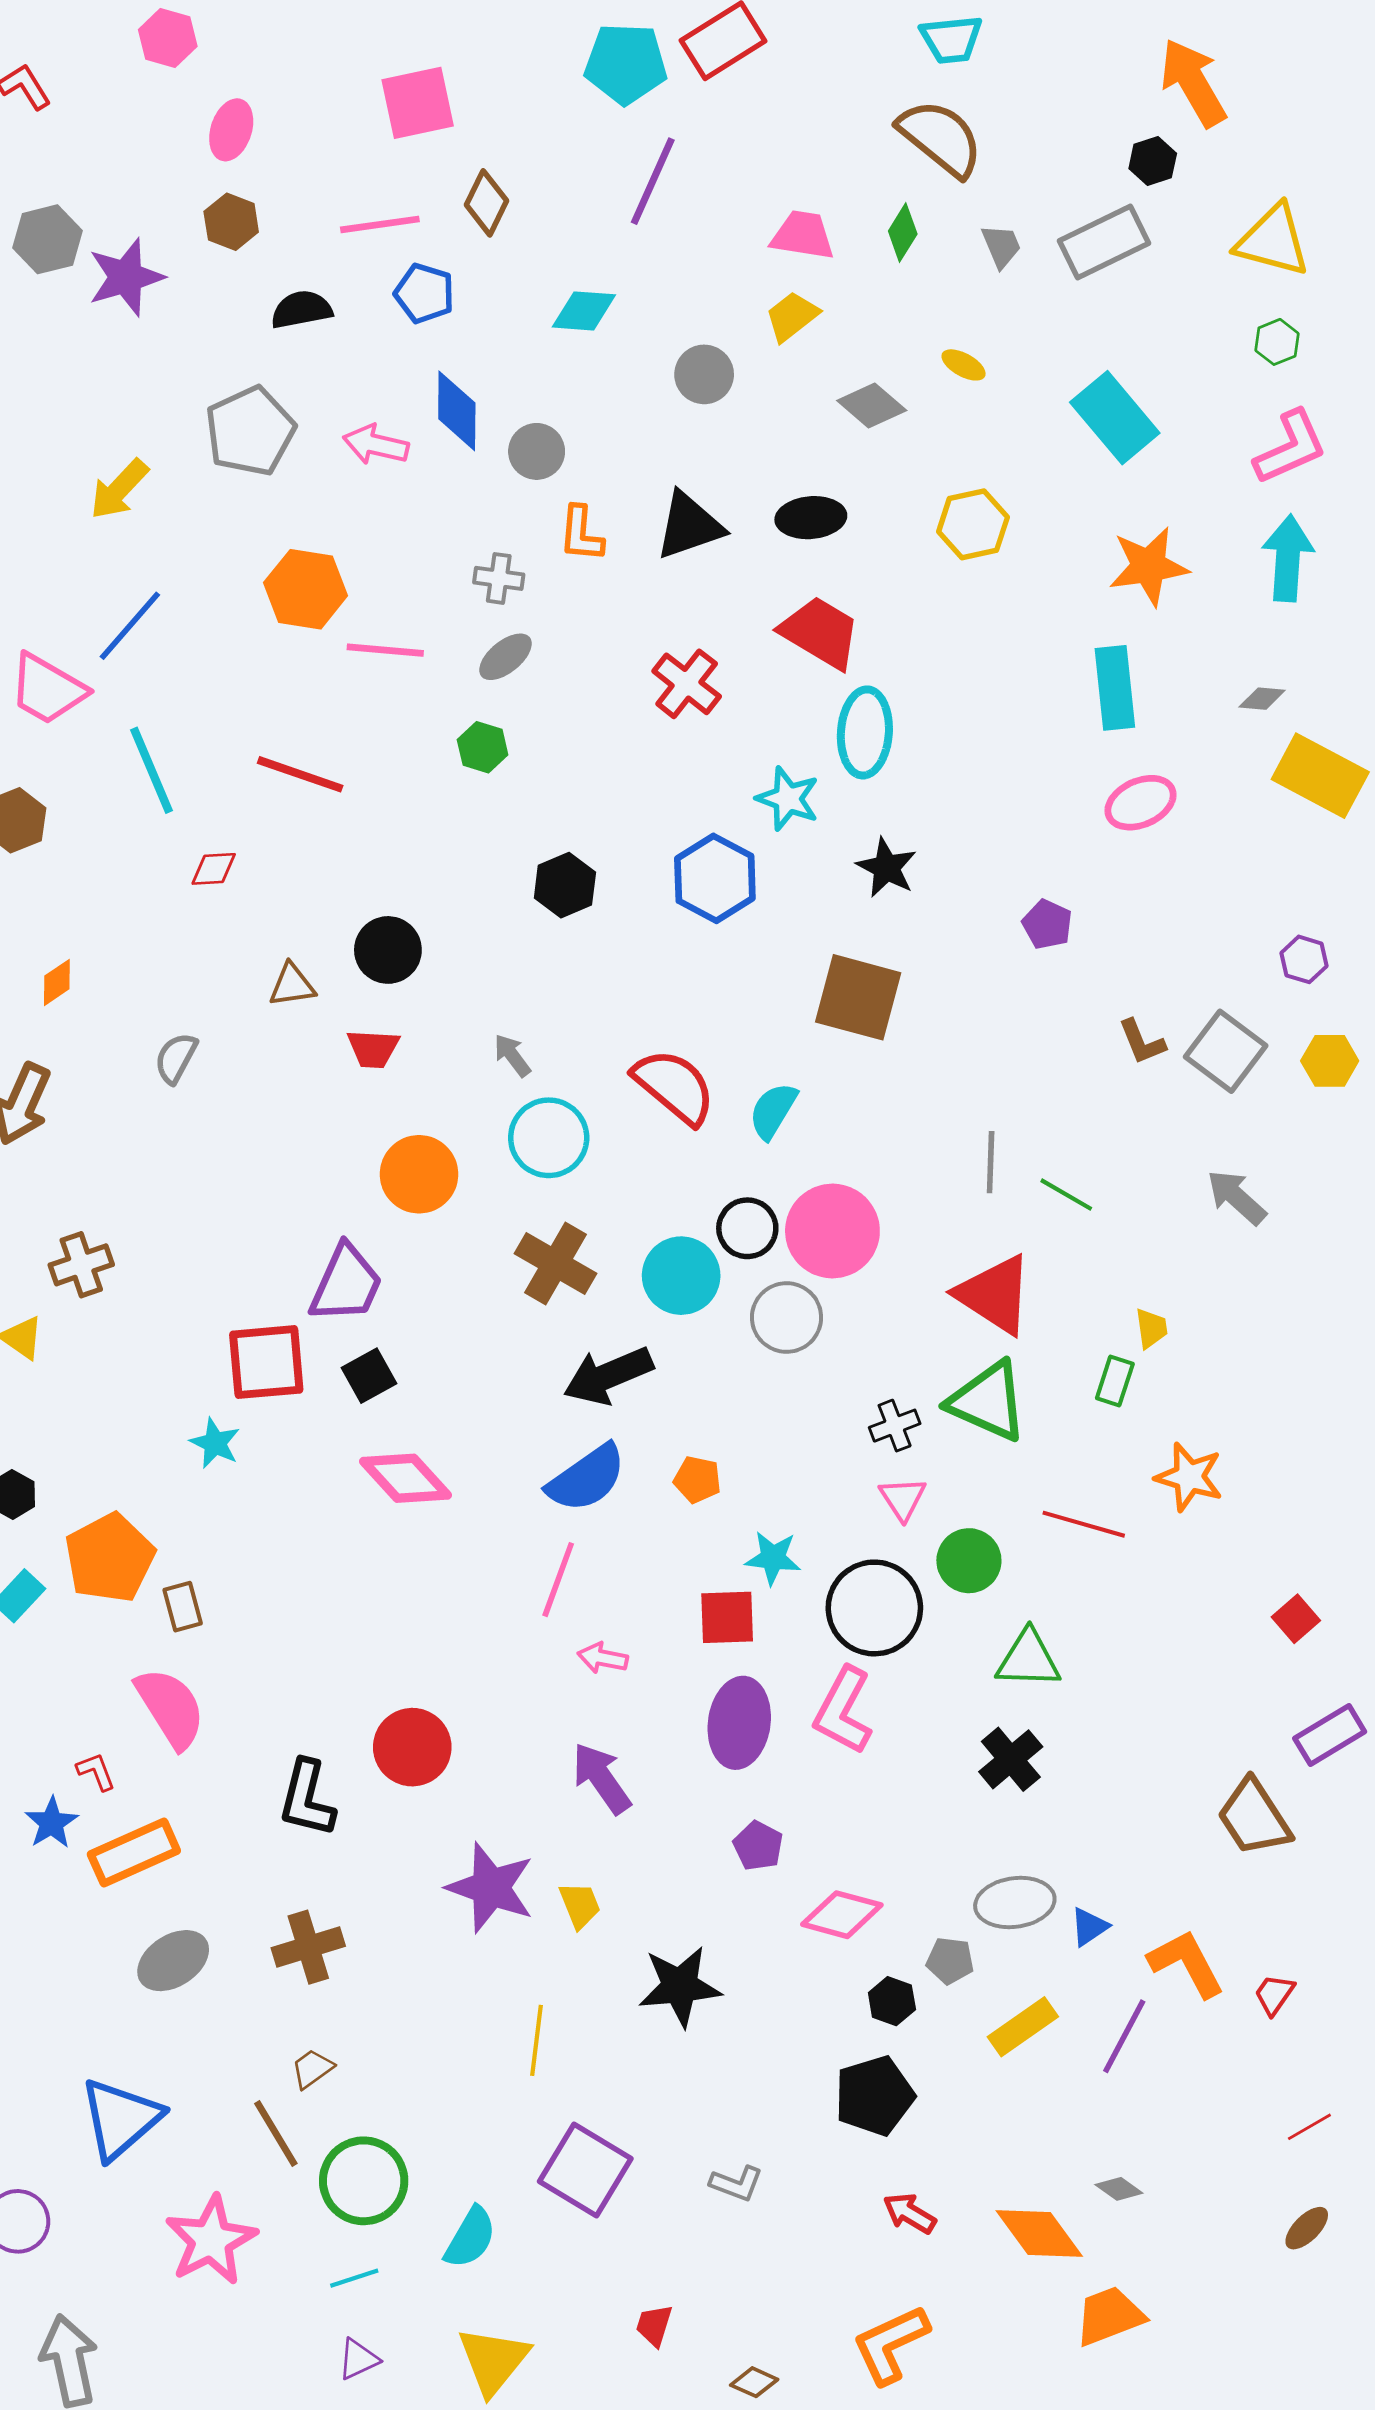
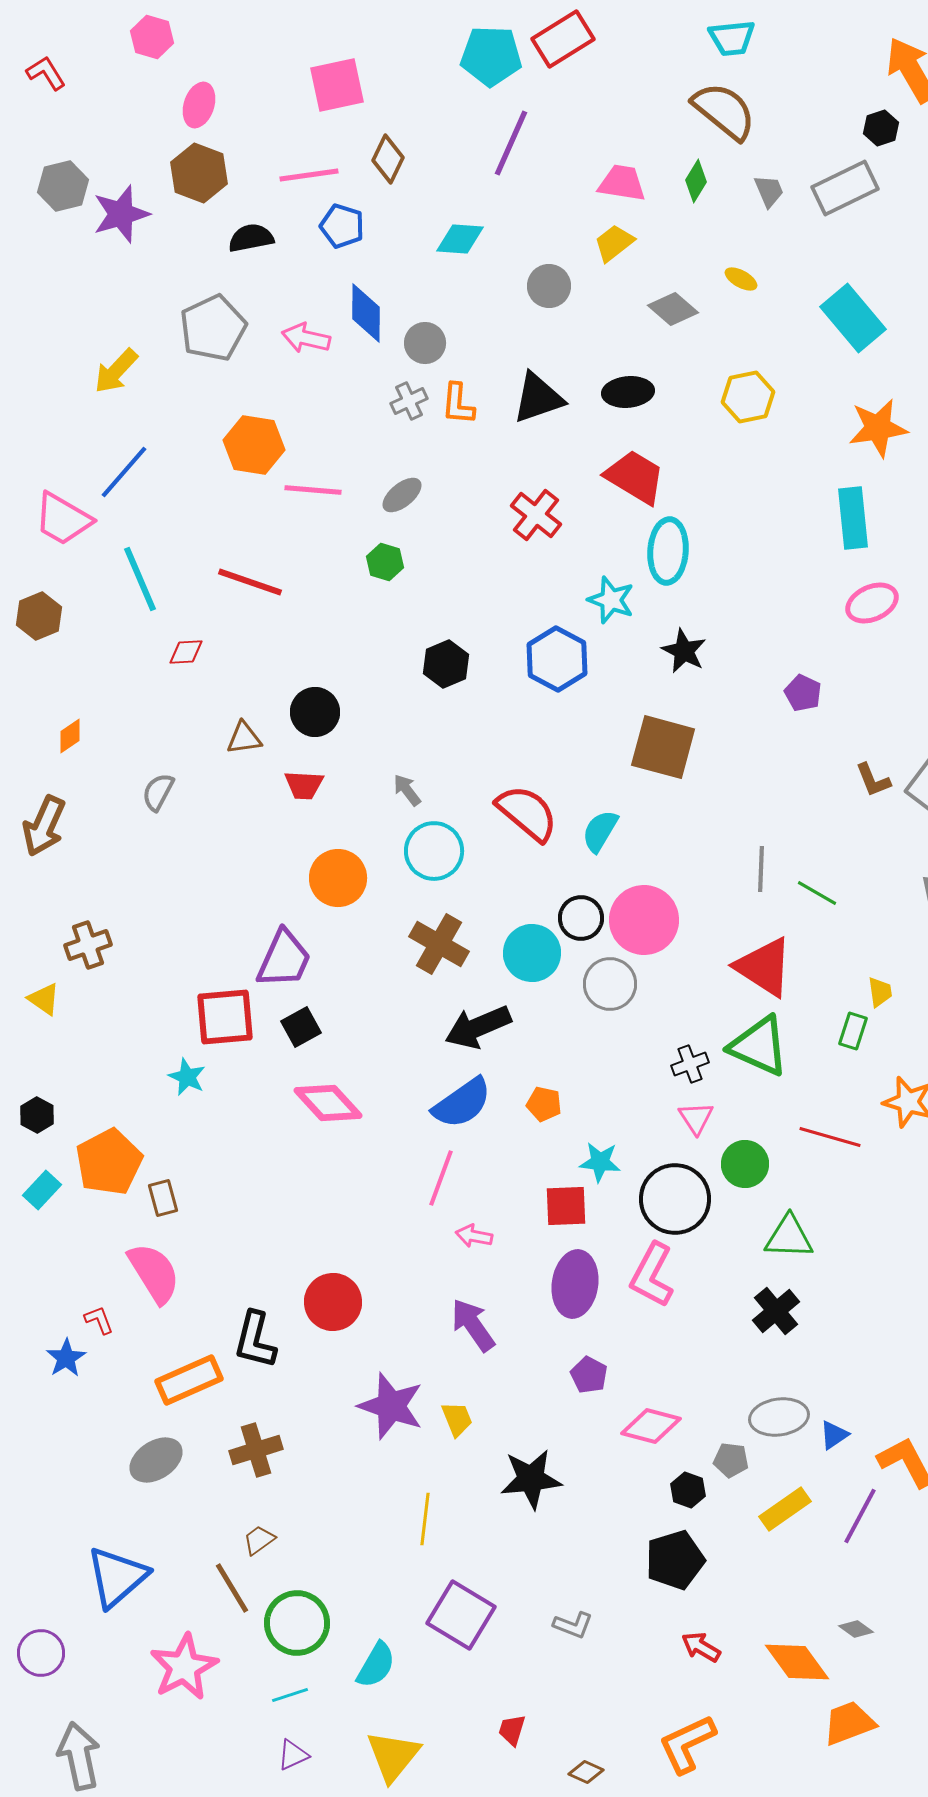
brown hexagon: (231, 222) -> (199, 173), size x1.4
gray cross: (499, 578) -> (409, 401), moved, turned -33
orange rectangle: (134, 1853) -> (189, 1380), moved

